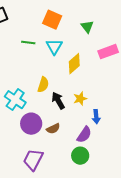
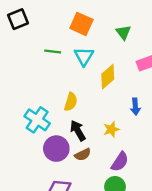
yellow star: (80, 99) -> (111, 129), moved
black arrow: (58, 101) -> (78, 131), moved
blue arrow: (96, 117) -> (135, 107), moved

